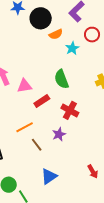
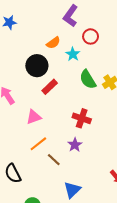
black circle: (41, 18) -> (37, 66), moved
green semicircle: (61, 79) -> (88, 79), moved
pink triangle: (24, 86) -> (34, 117), moved
red rectangle: (42, 101) -> (50, 87), moved

